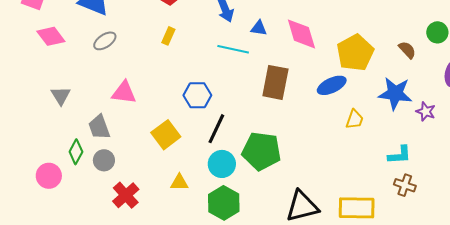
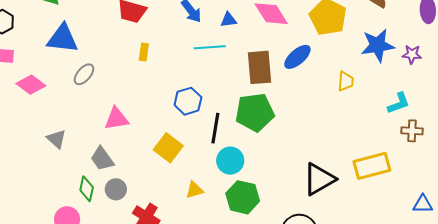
blue ellipse: (332, 85) -> (297, 57), moved
green pentagon: (261, 151) -> (255, 112), moved

